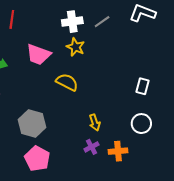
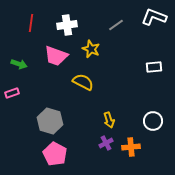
white cross: (72, 22) -> (67, 25), moved
white rectangle: (142, 86) -> (154, 67), moved, turned 70

